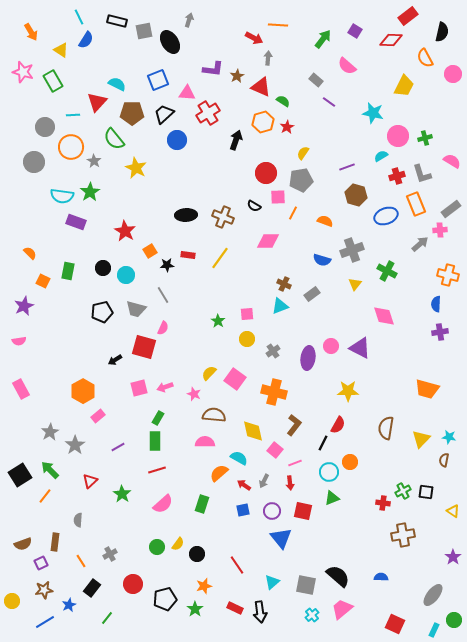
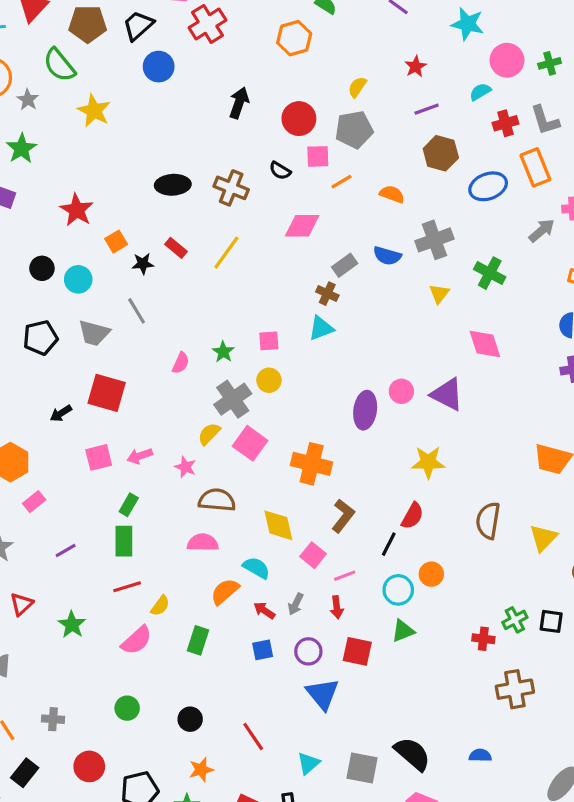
red star: (287, 127) -> (416, 67), moved
black arrow: (236, 140) -> (239, 103), moved
orange line: (293, 213) -> (341, 182), turned 32
red rectangle: (188, 255) -> (176, 248), turned 32
gray rectangle: (312, 294) -> (345, 265), moved
pink semicircle: (163, 328) -> (181, 363), moved
gray cross: (273, 351) -> (233, 399), moved, size x1.6
yellow semicircle: (178, 544) -> (160, 606), moved
gray cross: (110, 554) -> (53, 719), turned 32

